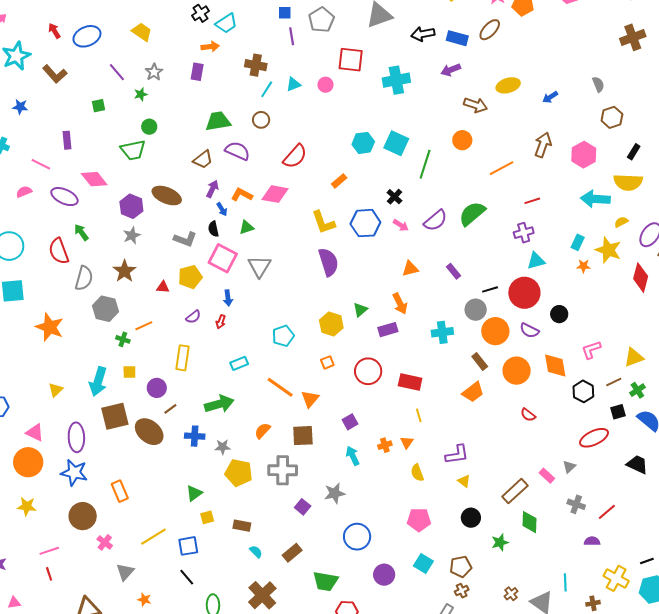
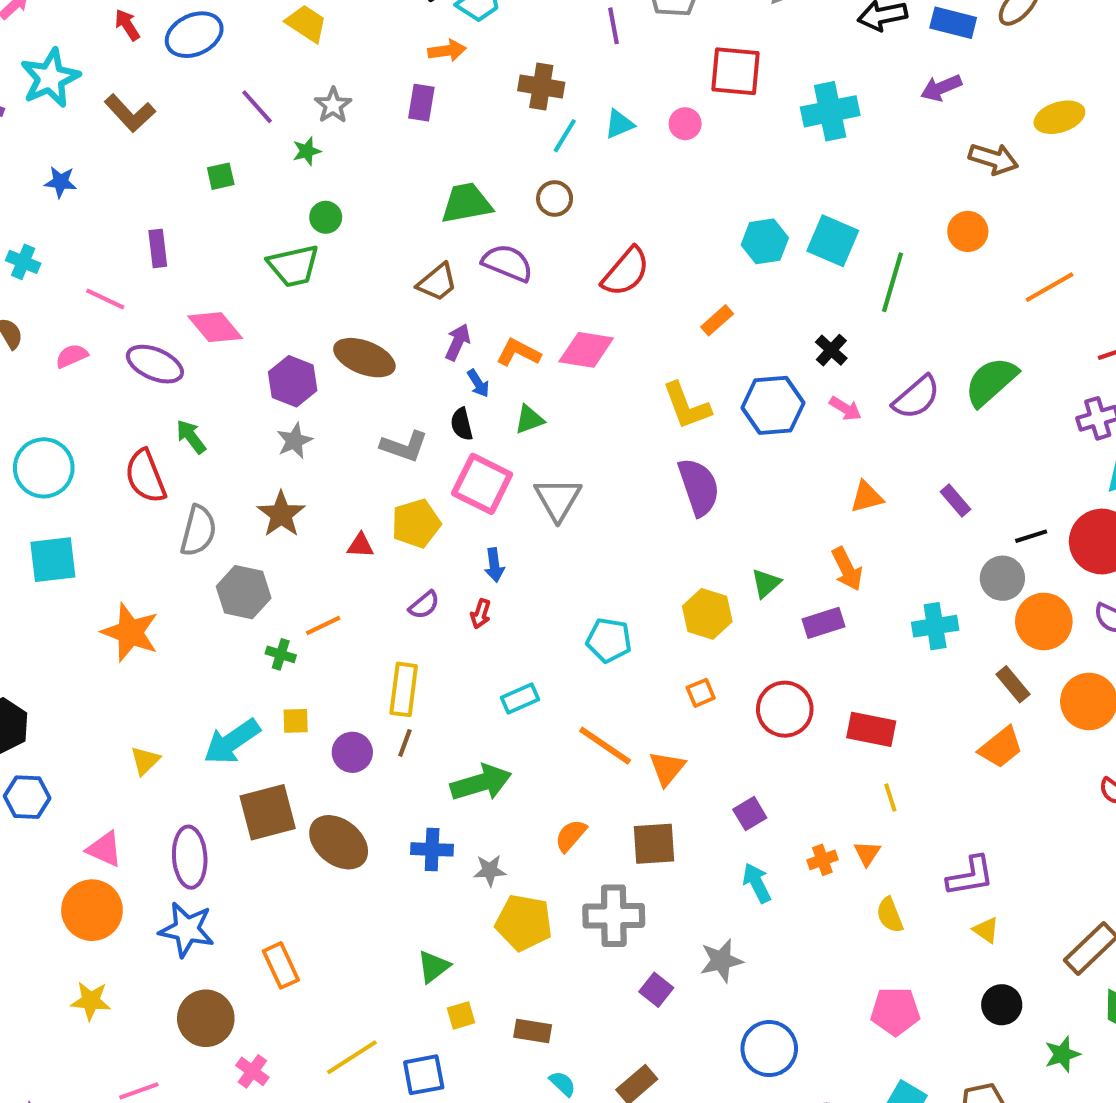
cyan pentagon: (283, 336) -> (609, 640), turned 30
cyan arrow: (98, 381) -> (232, 742), turned 40
brown line: (170, 409) -> (405, 743), moved, turned -32

